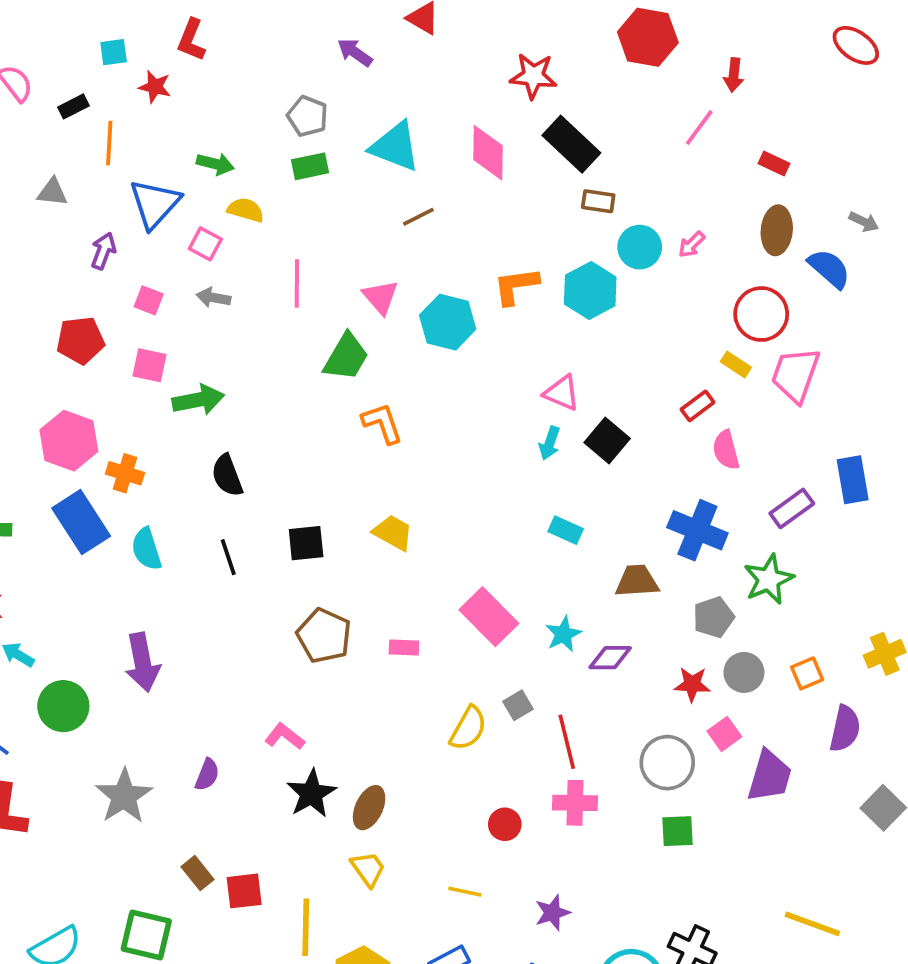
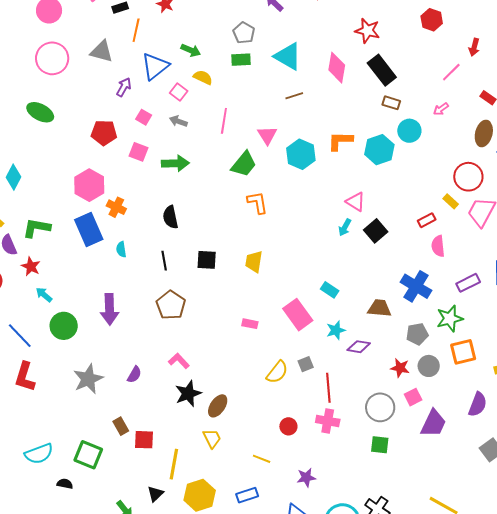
red hexagon: (648, 37) -> (432, 20), size x0.7
gray triangle: (52, 192) -> (102, 51), size x1.4
pink arrow: (692, 244) -> (441, 109), moved
green arrow: (198, 400) -> (175, 163), moved
cyan rectangle: (566, 530) -> (330, 290), moved
yellow trapezoid: (393, 533) -> (254, 262), turned -120
cyan semicircle: (146, 549) -> (121, 249), size x0.7
brown pentagon: (324, 636) -> (171, 305), moved
orange square: (807, 673) -> (463, 352), moved, size x1.5

